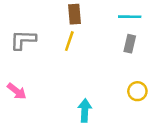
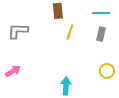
yellow line: (69, 41) -> (70, 32), moved
pink arrow: (17, 91) -> (13, 71), turned -70

